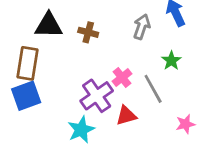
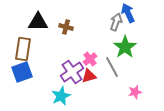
gray arrow: (142, 27) -> (116, 22), moved
green star: (171, 61) -> (125, 47), size x1.6
red triangle: (126, 116) -> (89, 76), moved

